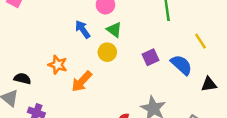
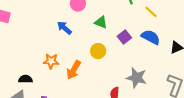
green triangle: (114, 30) -> (101, 22), moved
yellow line: (200, 41) -> (151, 12), moved
yellow circle: (107, 52) -> (98, 51), moved

